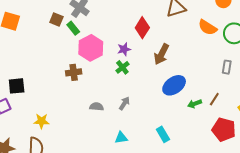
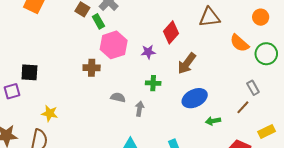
green cross: (122, 67) -> (153, 83), moved, turned 32
gray rectangle: (227, 67) -> (253, 88), turned -48
brown line: (214, 99) -> (243, 107), moved
gray arrow: (124, 103) -> (139, 109), turned -32
gray semicircle: (97, 107) -> (118, 97), moved

